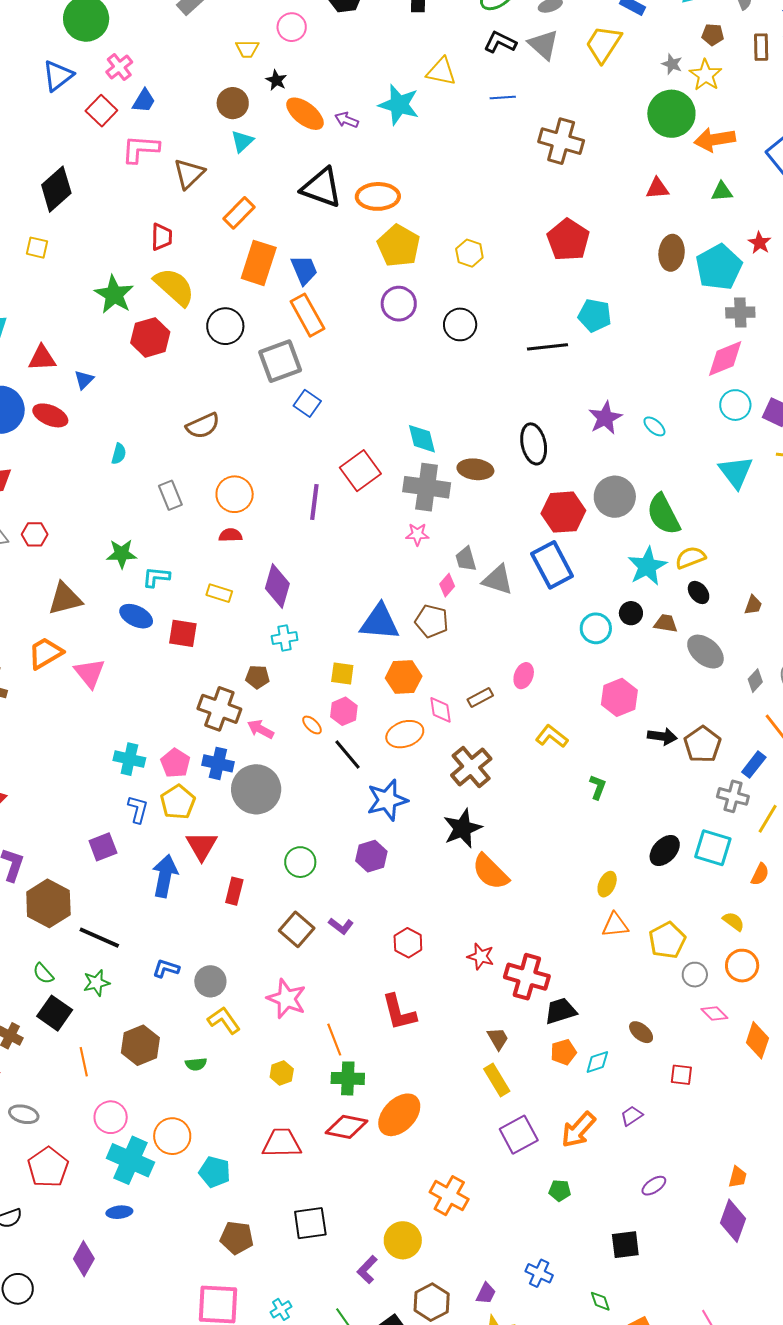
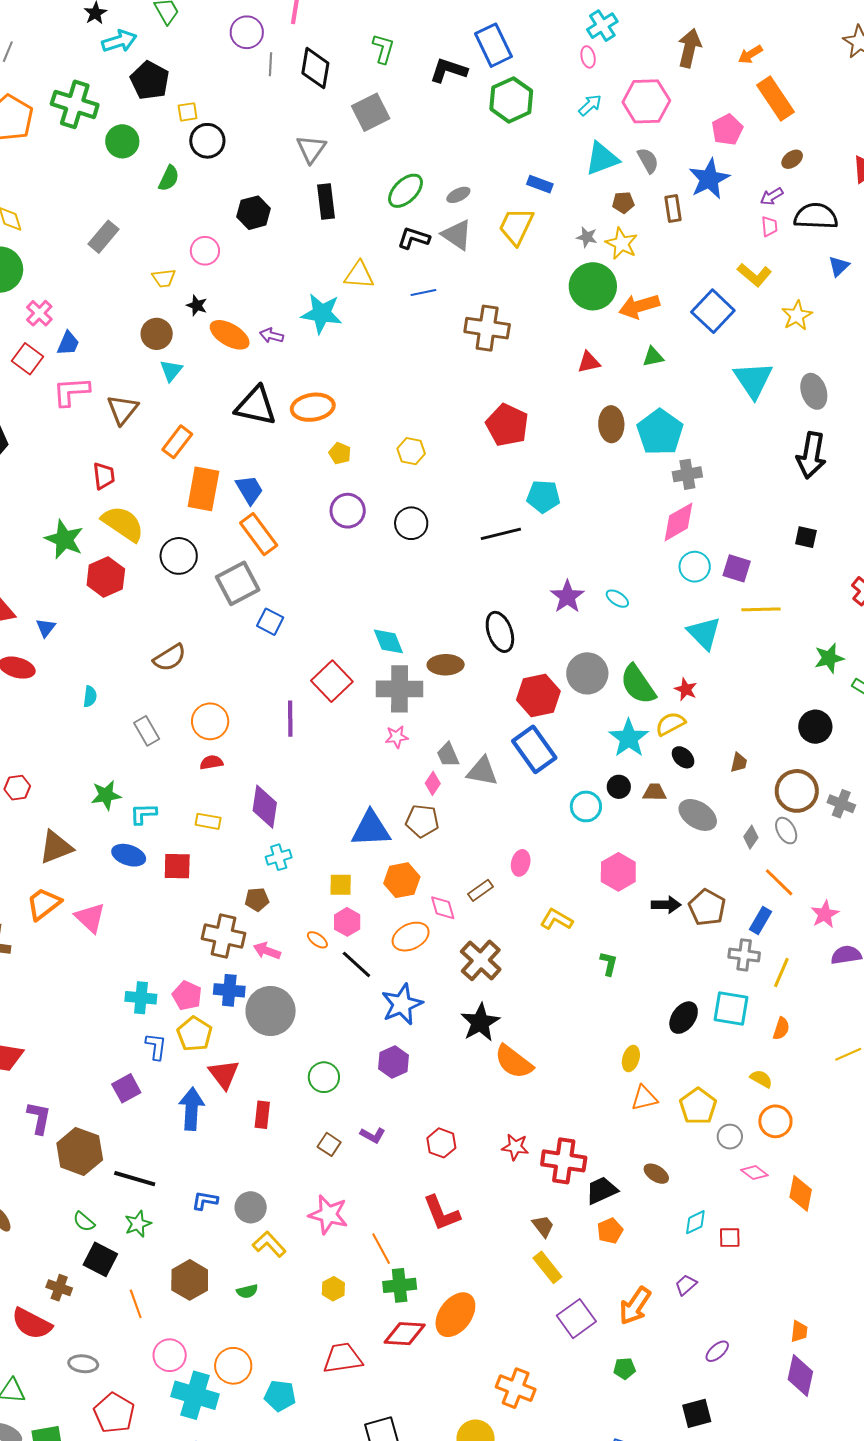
red star: (760, 243) -> (686, 689), moved
yellow pentagon: (399, 246) -> (340, 453), size x0.5
brown square: (297, 929) -> (329, 1144), size x0.7
brown ellipse: (641, 1032) -> (656, 1174), moved
cyan diamond: (597, 1062) -> (695, 1222), moved

